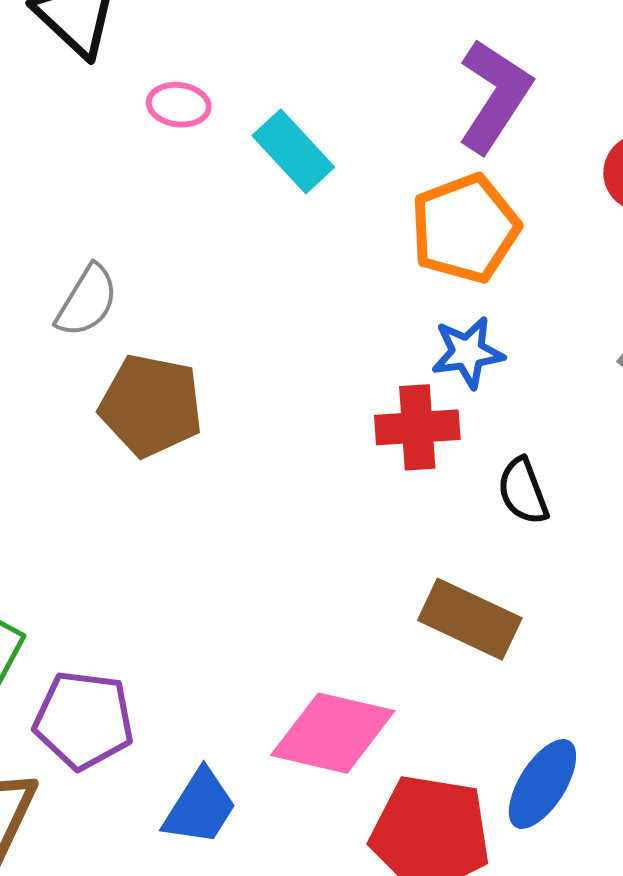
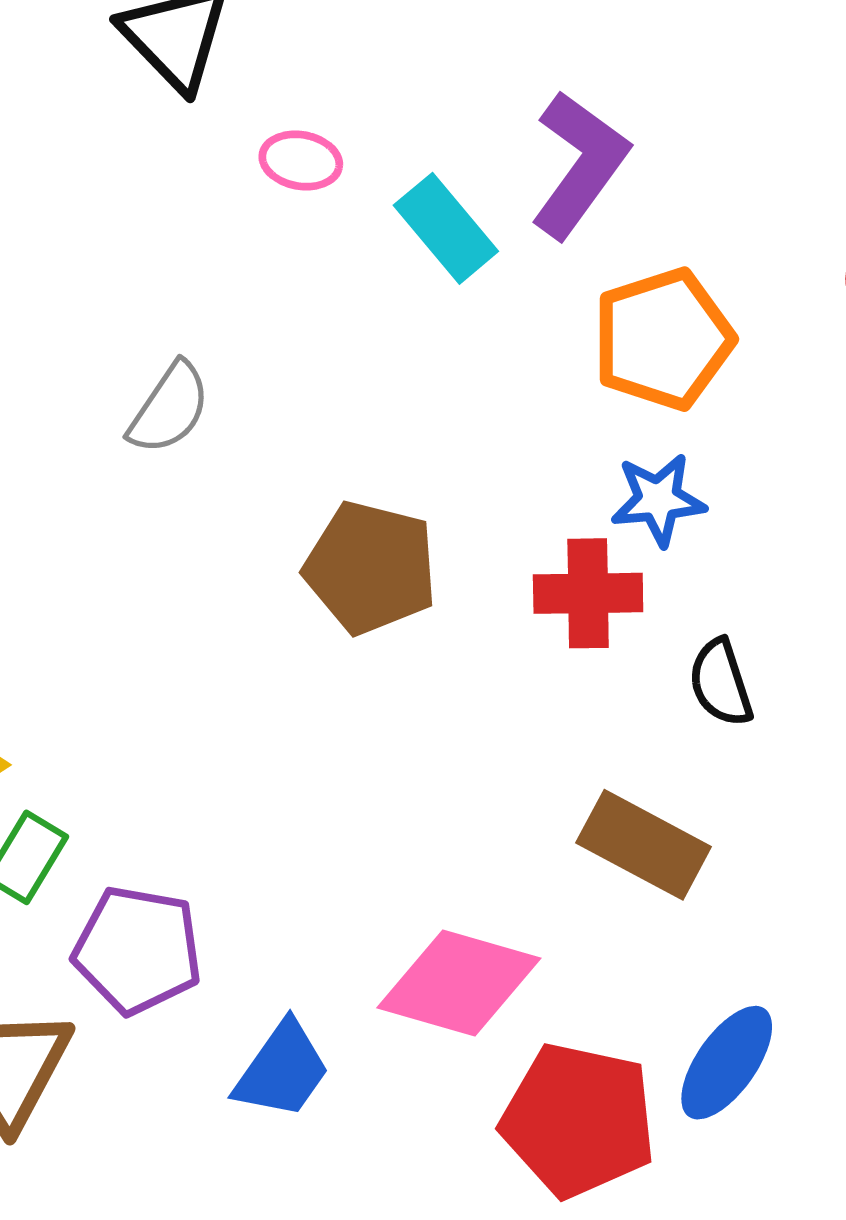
purple L-shape: (495, 96) -> (579, 164), moved
brown pentagon: (151, 405) -> (371, 568), moved

